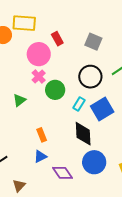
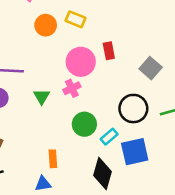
yellow rectangle: (24, 23) -> (75, 19), size x0.7
green circle: (55, 90) -> (84, 124), moved
green triangle: (19, 100) -> (42, 97), moved, turned -40

